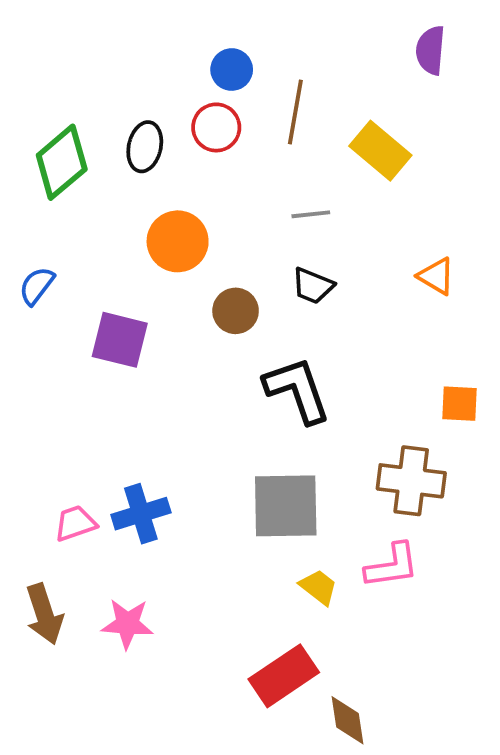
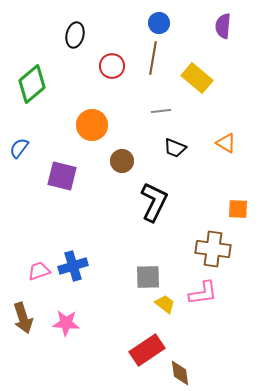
blue circle: (232, 70) -> (159, 23), moved
black ellipse: (145, 147) -> (75, 35), moved
black trapezoid: (313, 286) -> (175, 148), moved
black L-shape: (297, 390) -> (154, 202), turned 45
gray square: (286, 506) -> (148, 277), moved, size x0.7

